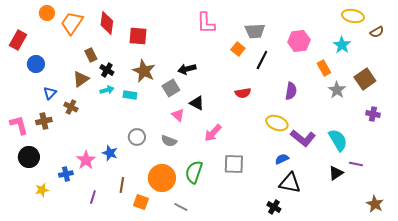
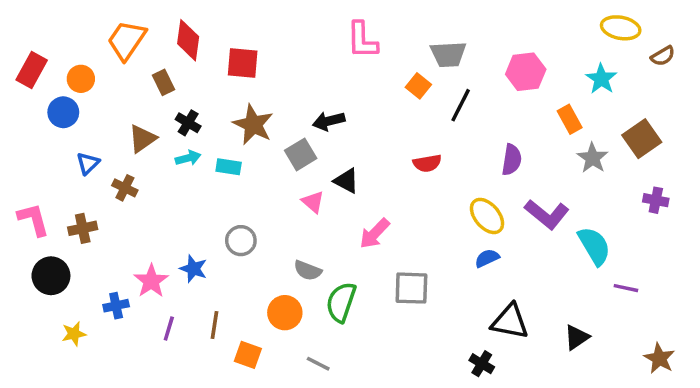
orange circle: (47, 13) -> (81, 79), moved
brown rectangle: (91, 55) -> (164, 82), moved
brown cross: (44, 121) -> (83, 228), moved
yellow ellipse: (277, 123) -> (487, 216), turned 30
purple L-shape: (303, 138) -> (547, 214), moved
gray semicircle: (169, 141) -> (308, 270), moved
blue semicircle: (282, 159) -> (487, 258), moved
black triangle: (336, 173) -> (577, 337), moved
orange circle: (162, 178) -> (285, 313), size x0.7
purple line: (93, 197) -> (169, 329), moved

